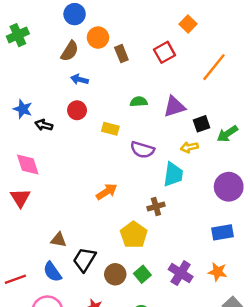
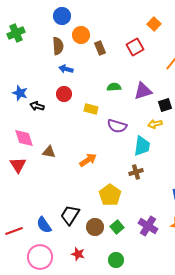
brown semicircle: (70, 51) -> (58, 46), turned -36
brown cross: (156, 206) -> (136, 172), moved
brown triangle: (59, 240) -> (49, 152), moved

